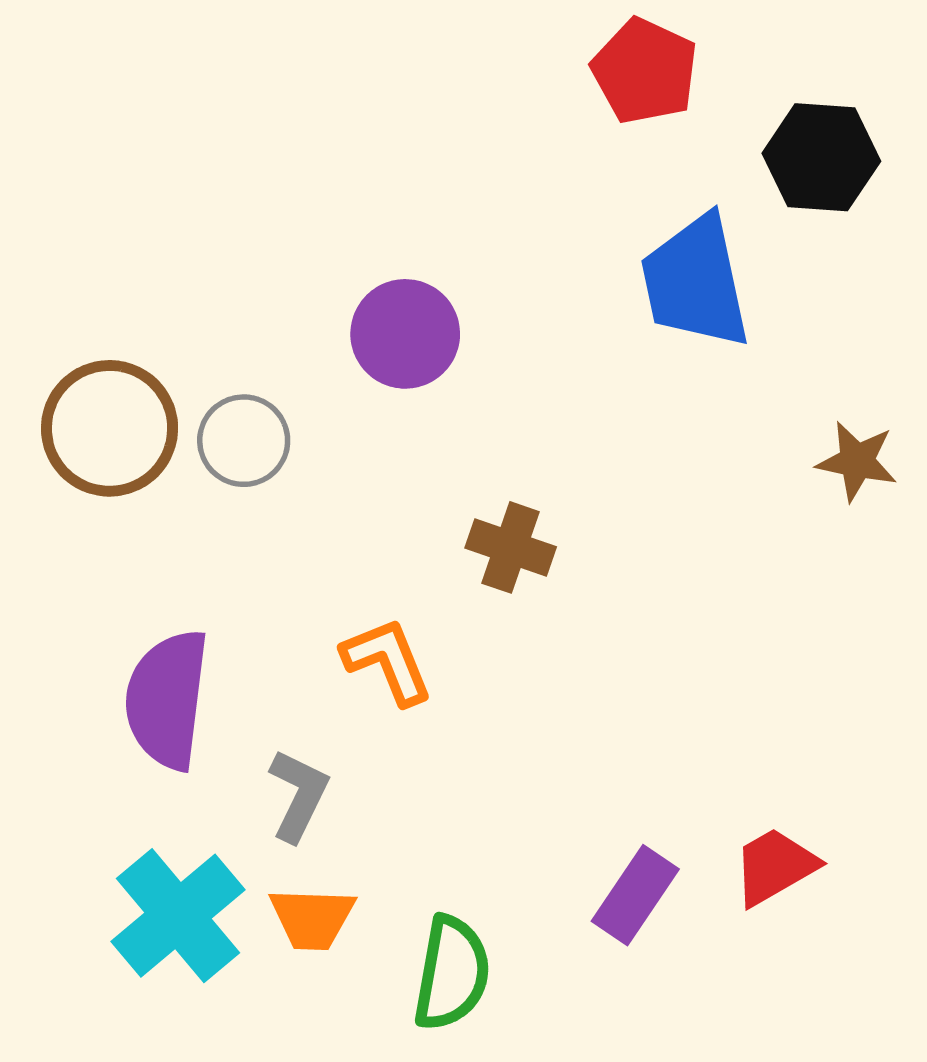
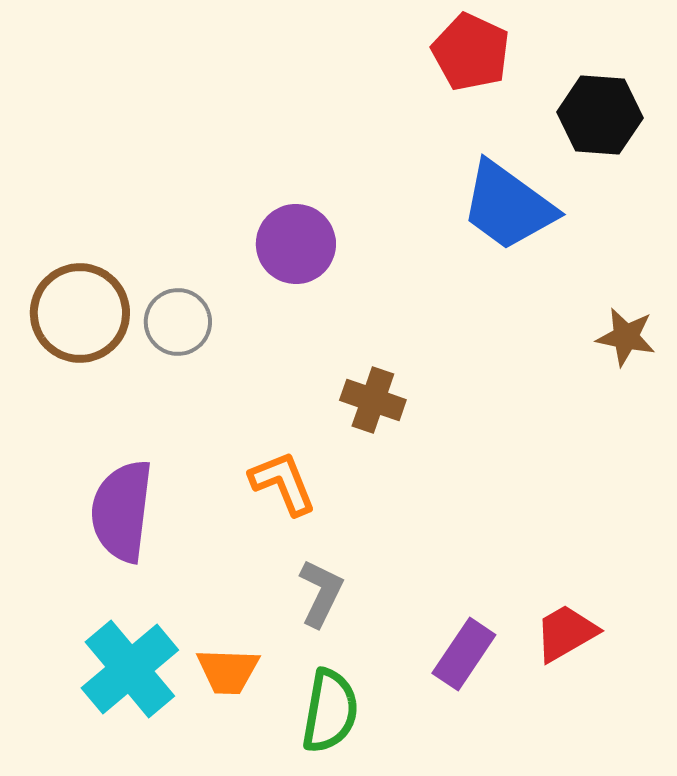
blue trapezoid: (695, 282) -> (508, 206), turned -42
gray L-shape: (298, 795) -> (321, 593), moved

